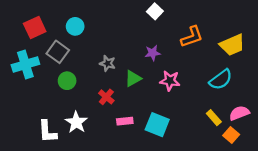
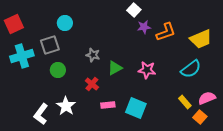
red square: (35, 28) -> (14, 24), moved
gray square: (58, 52) -> (50, 45), turned 36
purple star: (153, 53) -> (144, 27), moved
white L-shape: (47, 132) -> (41, 114), turned 40

